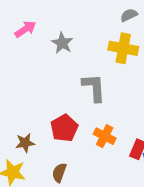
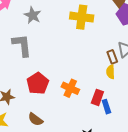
gray L-shape: (94, 88) -> (22, 45), moved
brown semicircle: (59, 173) -> (35, 119), turned -70

